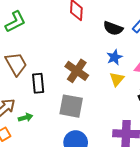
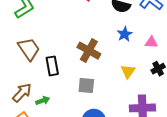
yellow triangle: (117, 79) -> (128, 71), moved
gray square: (71, 106) -> (86, 85), size x0.7

